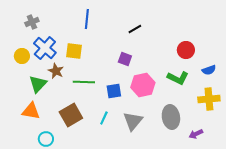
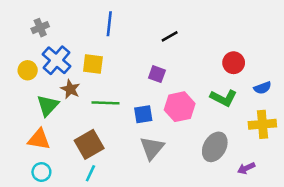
gray ellipse: (171, 117) -> (215, 147), turned 40
cyan line: (104, 118) -> (90, 173), moved
gray triangle: (133, 121) -> (152, 148), moved
cyan circle: (46, 139) -> (41, 172), moved

